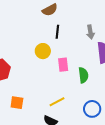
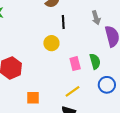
pink rectangle: (63, 65) -> (75, 64), moved
blue circle: (92, 109) -> (107, 85), moved

